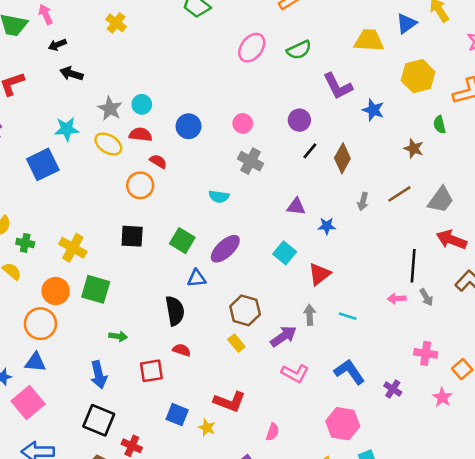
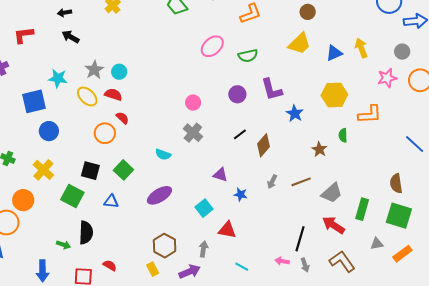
yellow trapezoid: (369, 40) -> (299, 44), moved, turned 120
purple circle: (299, 120) -> (237, 94), moved
blue circle: (189, 126) -> (49, 131), moved
green square: (182, 241) -> (123, 170), moved
red triangle: (320, 274) -> (227, 230), turned 36
blue triangle: (197, 278) -> (111, 201), moved
green square: (96, 289) -> (72, 196), moved
black semicircle: (175, 311) -> (86, 233), moved
gray arrow: (310, 315) -> (203, 249), moved

